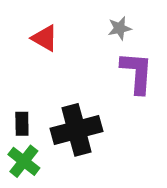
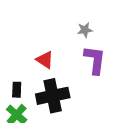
red triangle: (45, 38) -> (45, 60), moved

